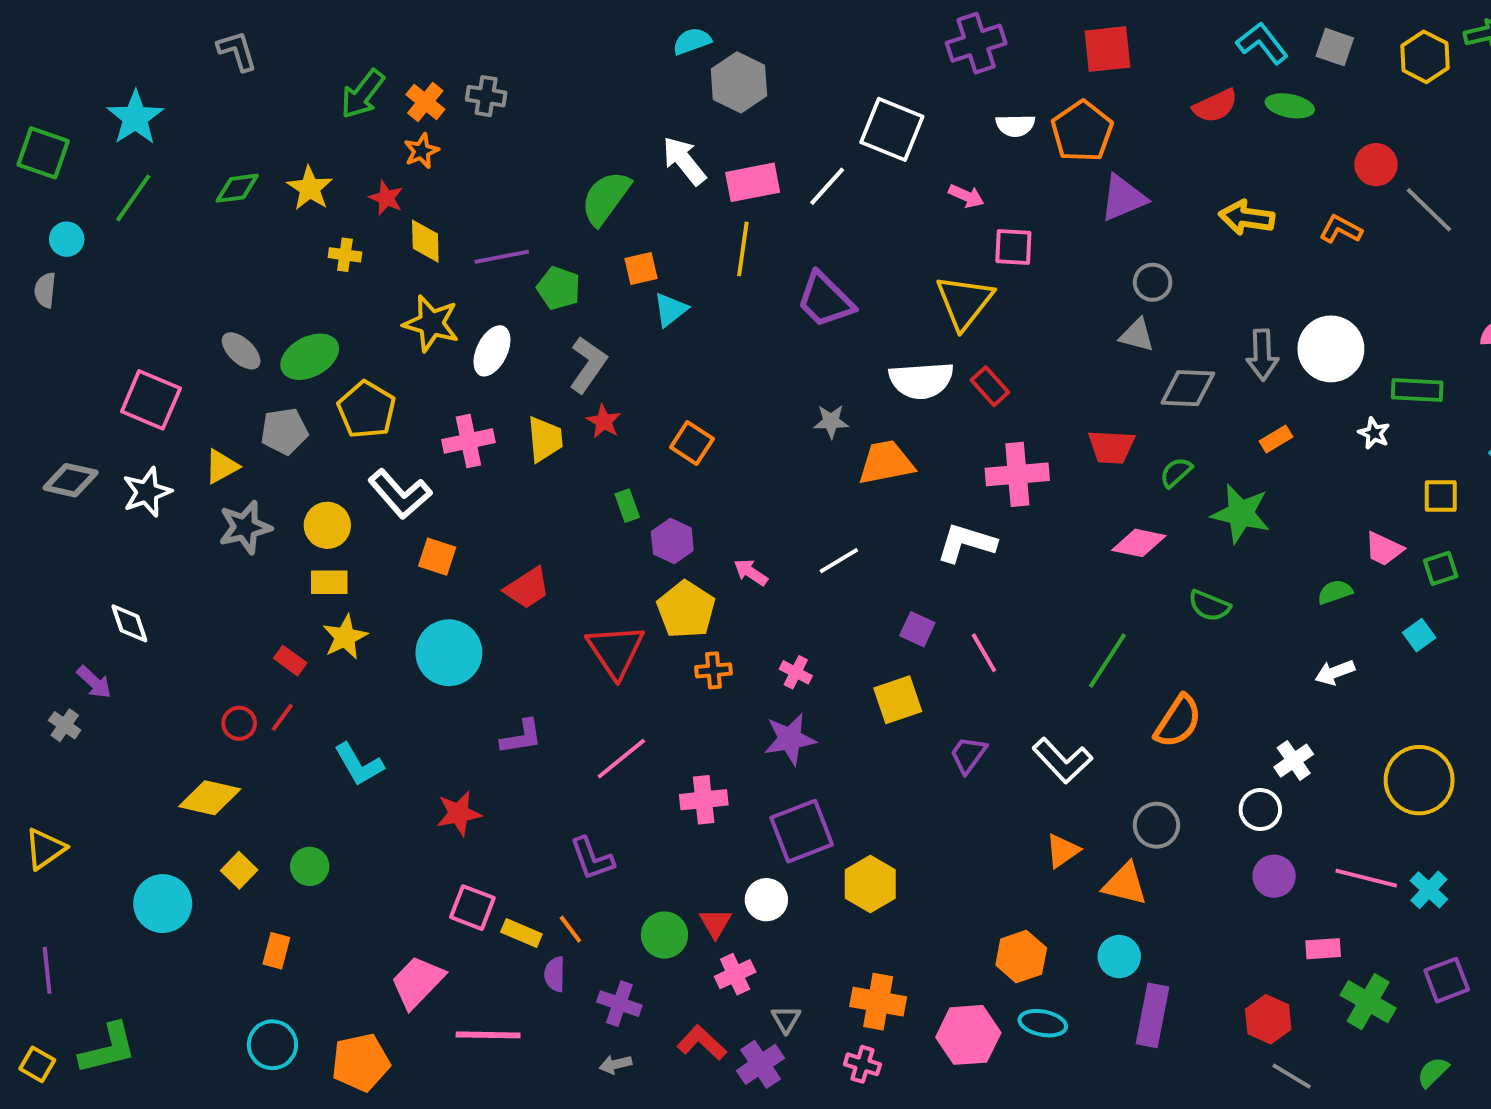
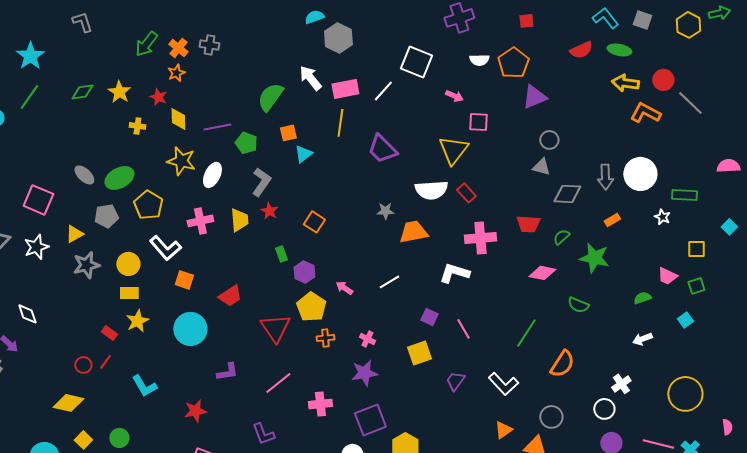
red square: (1107, 49) -> (526, 21), size x0.6
yellow arrow: (1247, 218) -> (625, 83), moved
orange L-shape: (1341, 229) -> (645, 113), size x1.4

